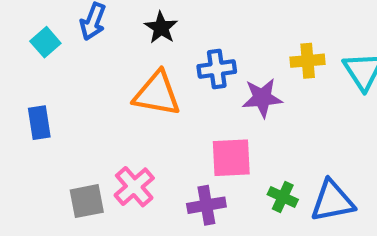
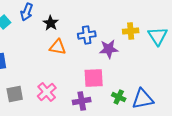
black star: (161, 28) -> (51, 23), moved
orange triangle: (157, 94) -> (58, 47), size x0.7
gray square: (87, 201) -> (15, 94), moved

